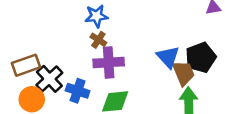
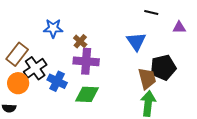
blue star: (96, 16) -> (53, 28), moved
blue triangle: (168, 57) -> (136, 41), moved
brown rectangle: (26, 65) -> (17, 54), turned -40

